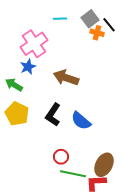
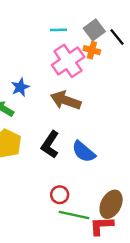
orange cross: (97, 33) -> (92, 50), moved
pink cross: (34, 44) -> (68, 61), moved

